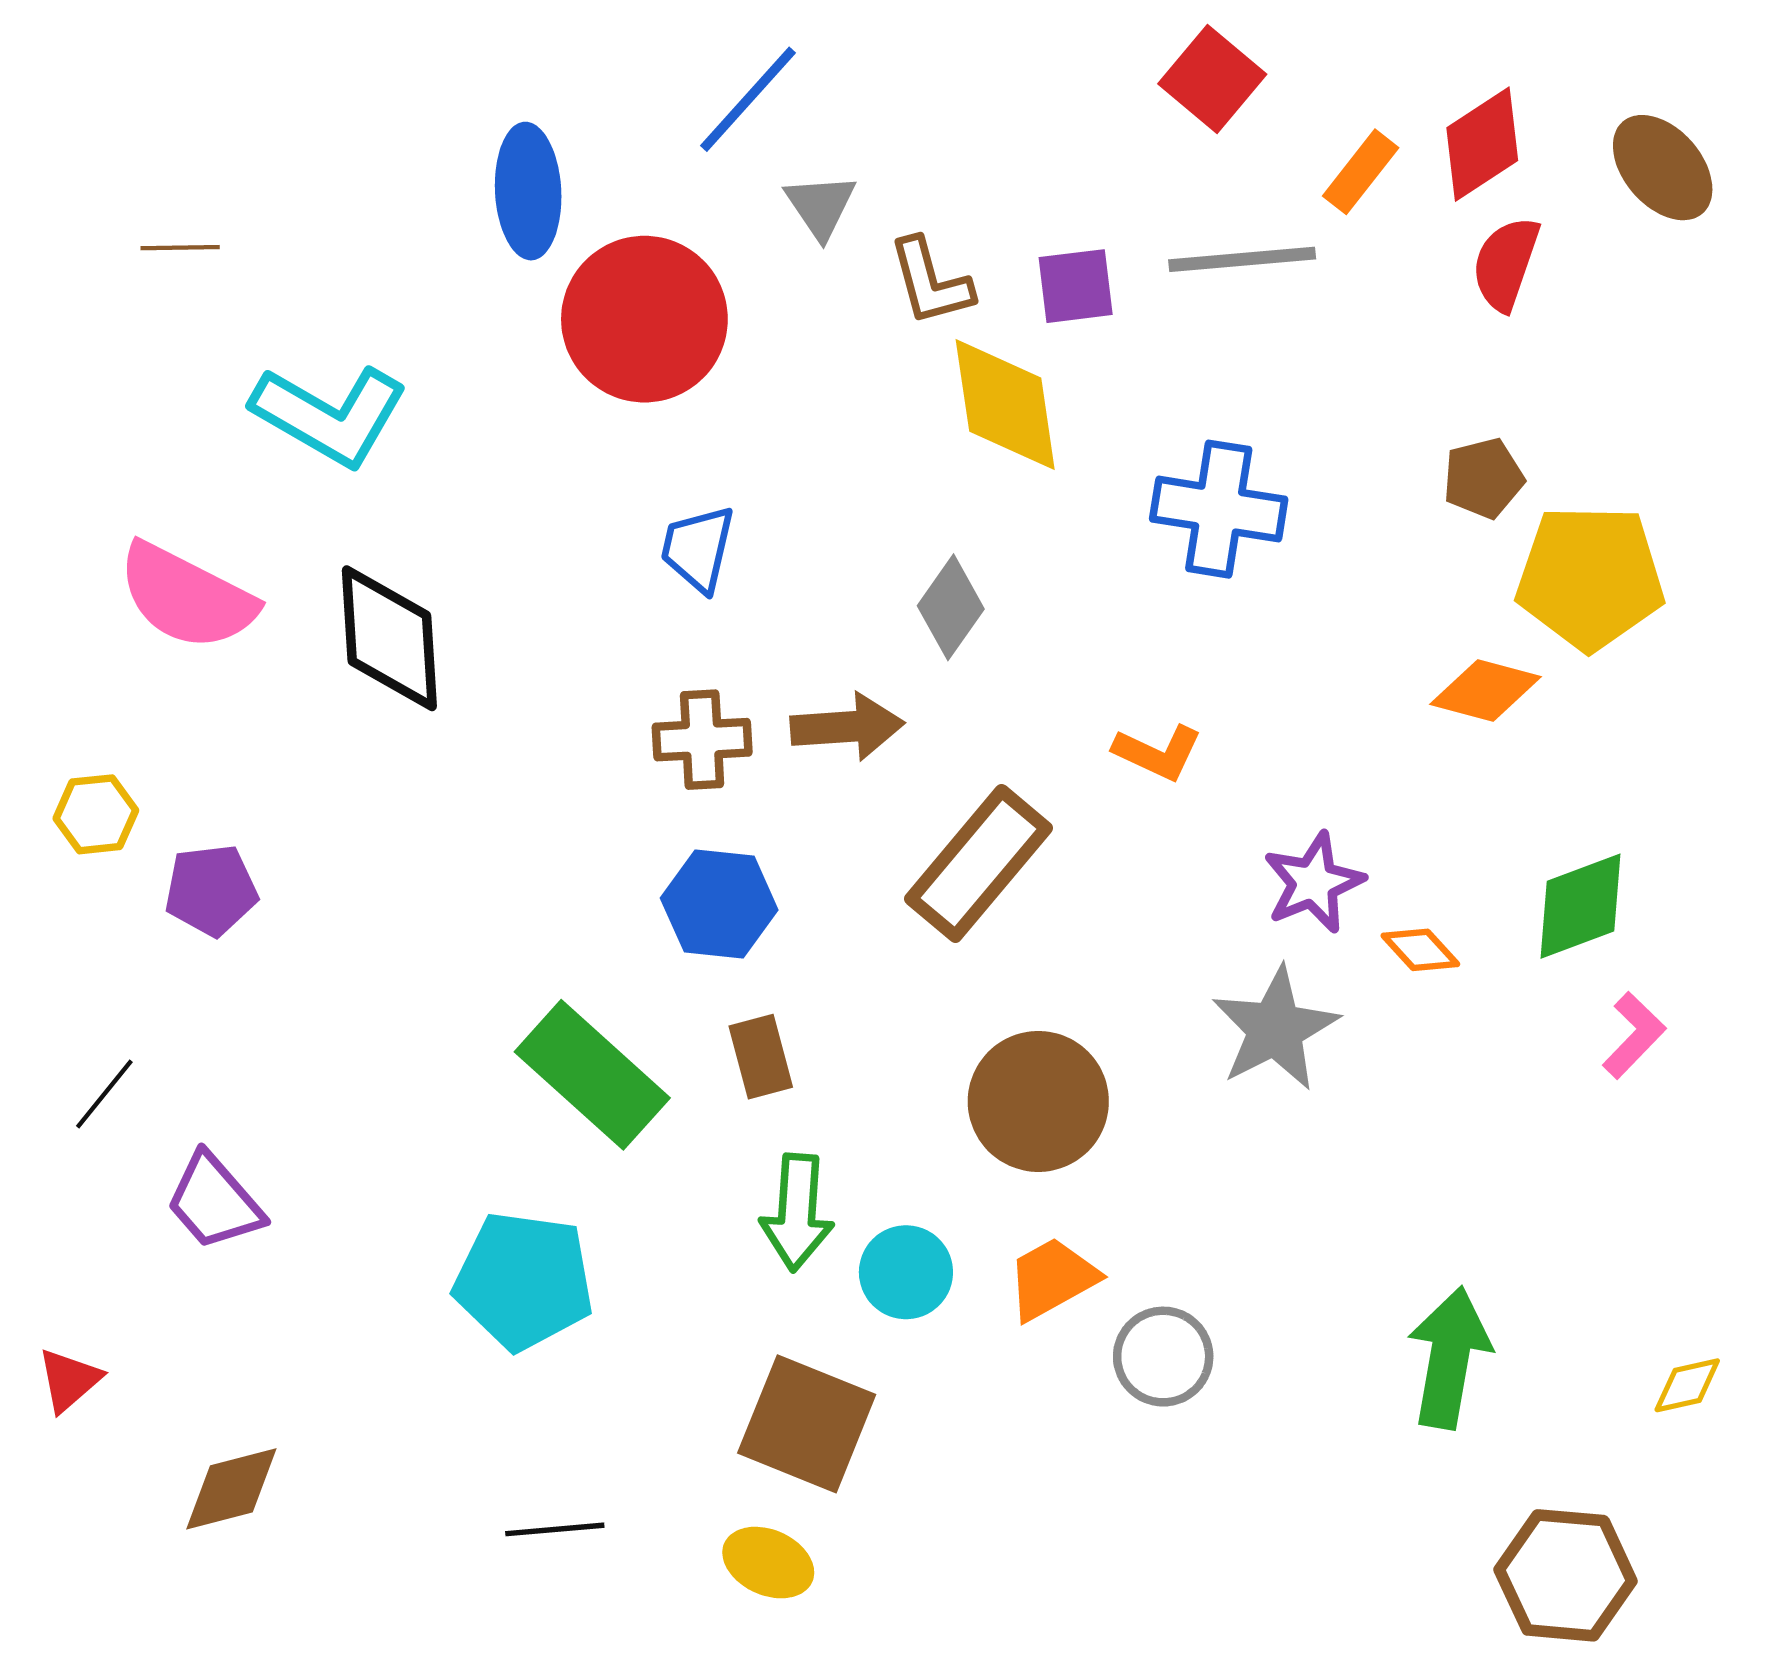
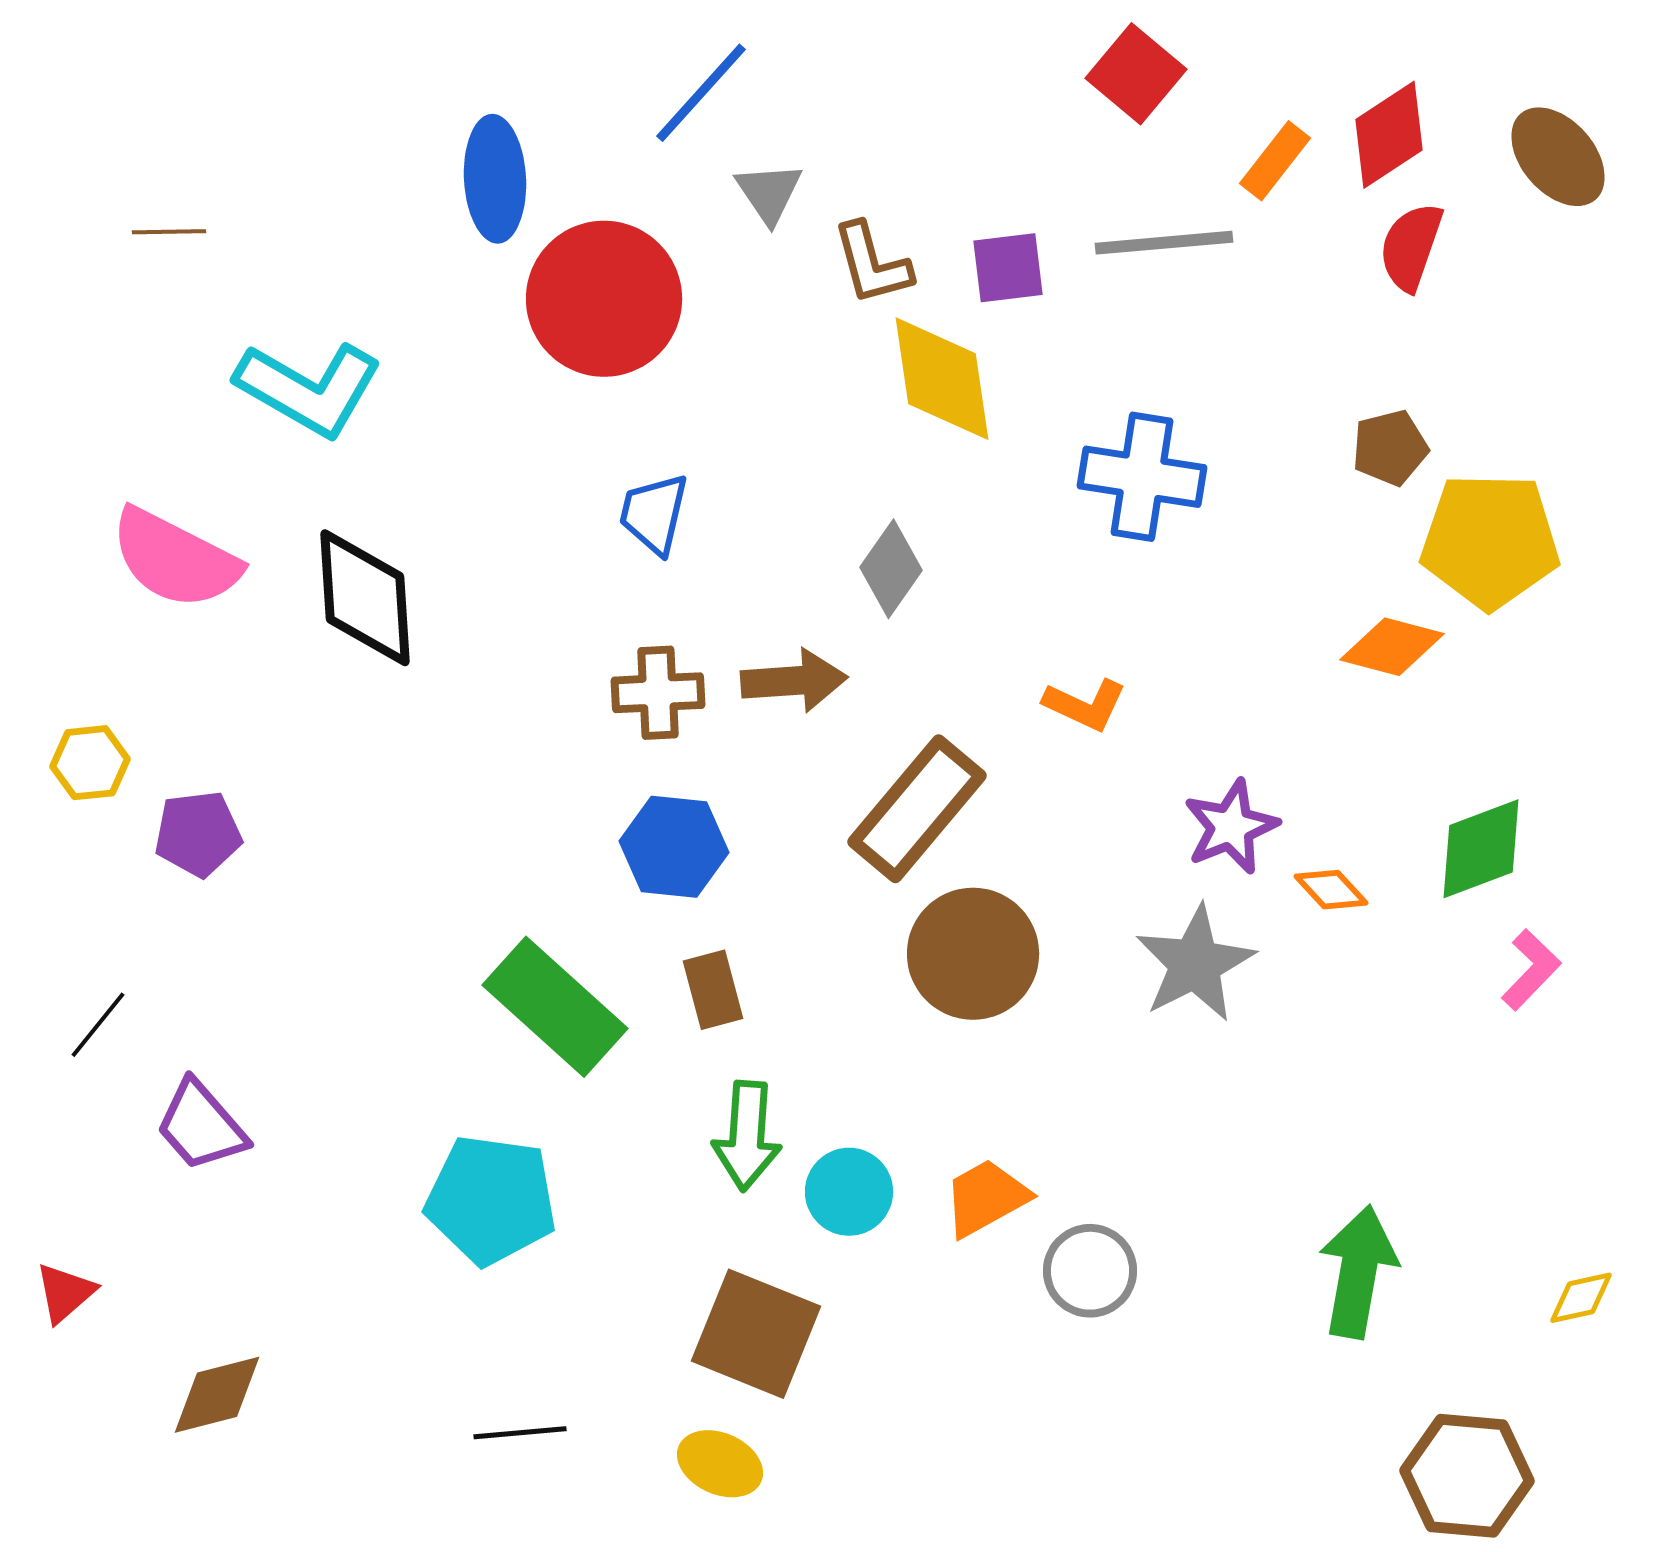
brown circle: (1038, 1101) -> (973, 954), moved

